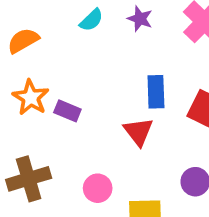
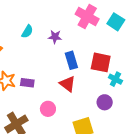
purple star: (140, 19) -> (55, 37), moved
pink circle: (98, 188) -> (48, 109), moved

